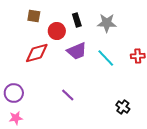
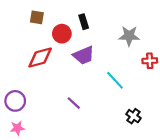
gray star: (107, 23) -> (129, 36), moved
cyan line: (106, 58) -> (115, 80), moved

